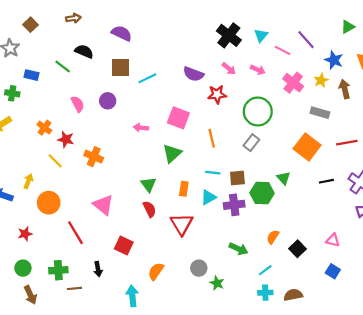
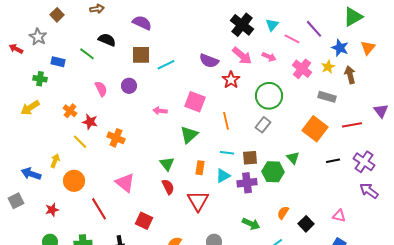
green triangle: (348, 27) -> (353, 17), size x1.5
pink arrow: (229, 69) -> (242, 56), size x1.5
red star: (217, 94) -> (231, 80), turned -30

